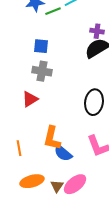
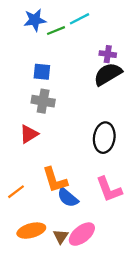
orange L-shape: (52, 138) -> (55, 180), turned -30
orange line: (19, 148) -> (16, 192), turned 63

